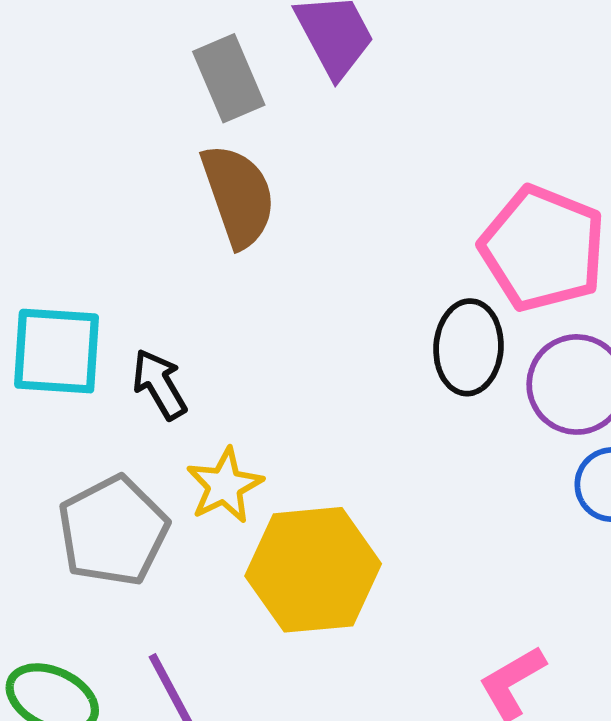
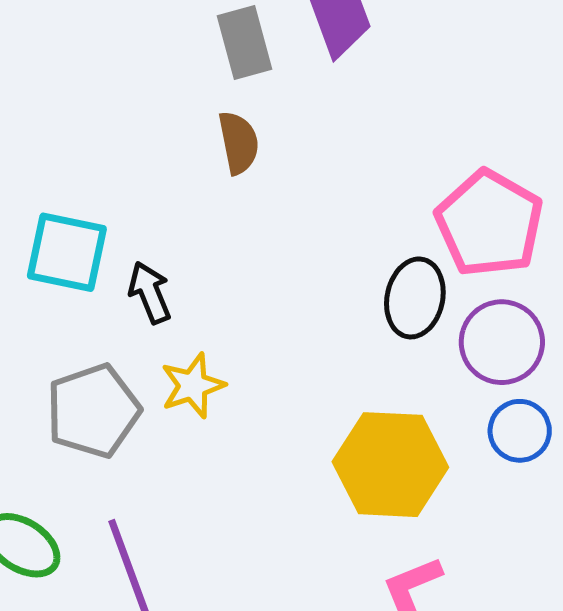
brown semicircle: (238, 196) -> (239, 143), size x0.7
yellow hexagon: (313, 570) -> (390, 465), moved

